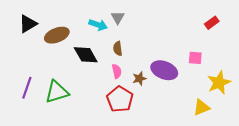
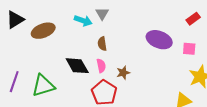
black diamond: (86, 55) -> (77, 66), moved
pink square: (195, 58) -> (189, 49), moved
purple ellipse: (164, 70) -> (159, 40), moved

